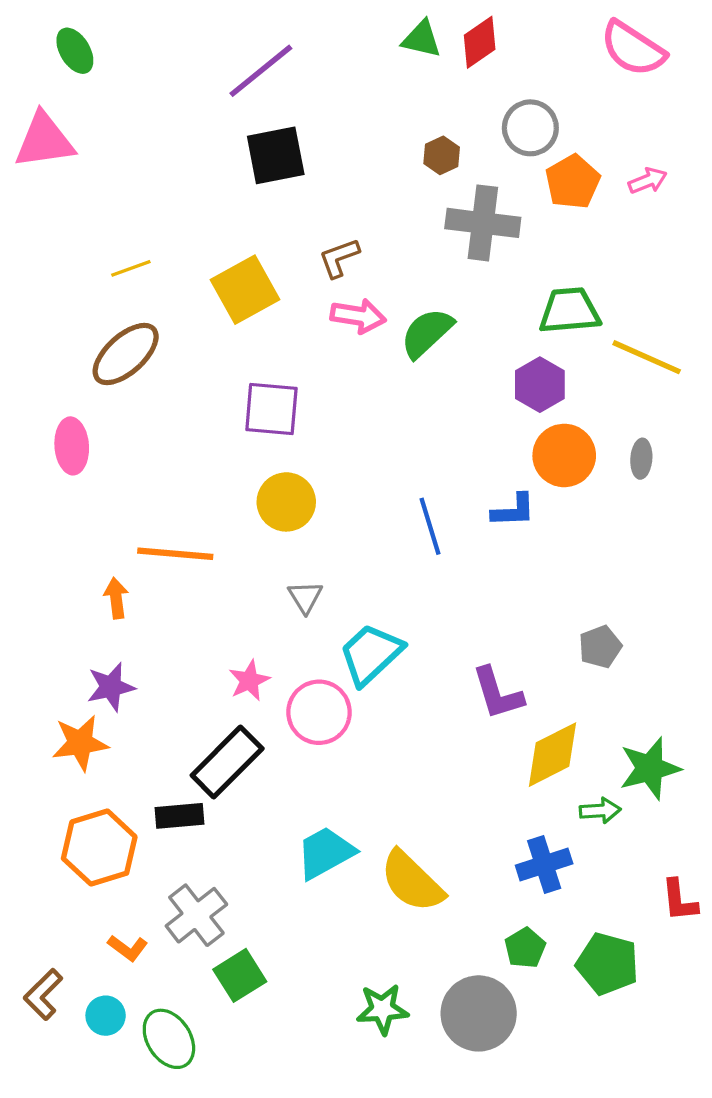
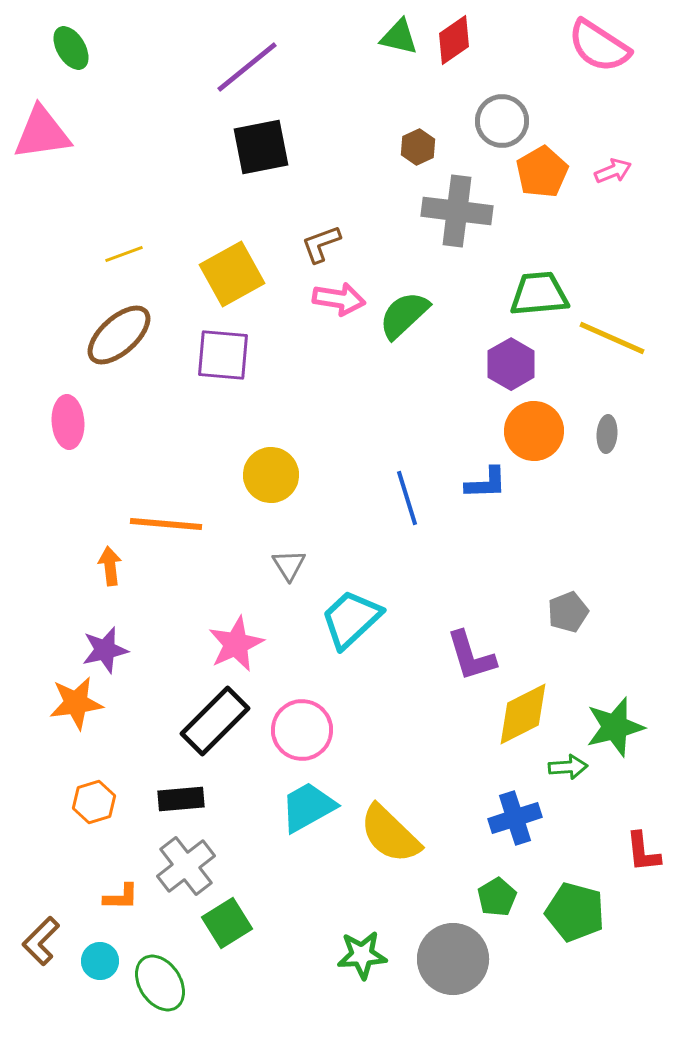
purple square: (271, 409) -> (223, 355), moved
pink star: (249, 681) -> (236, 644), size x1.4
pink circle: (319, 712) -> (302, 730), moved
black rectangle: (180, 816) -> (181, 799), moved
orange hexagon: (99, 848) -> (94, 802), size x0.6
orange L-shape: (128, 948) -> (121, 897), turned -36

